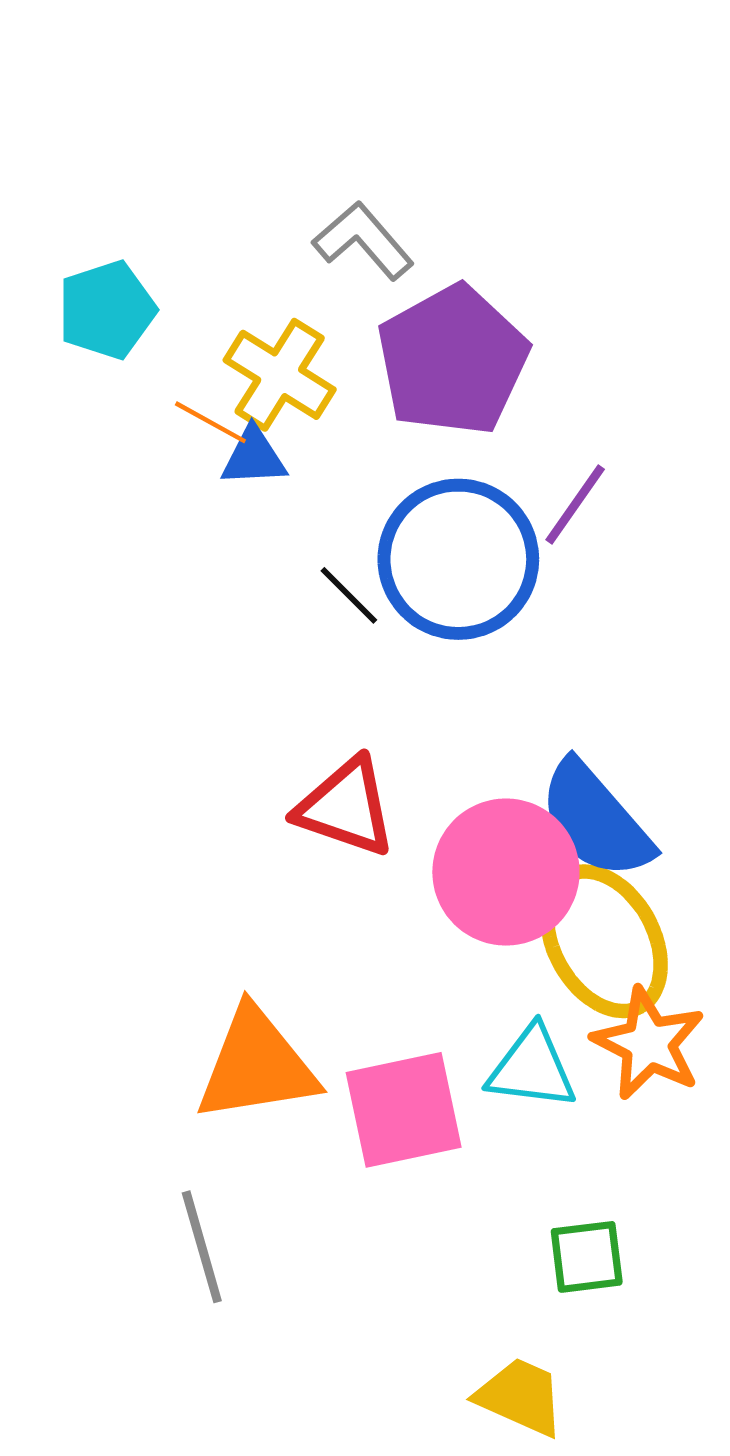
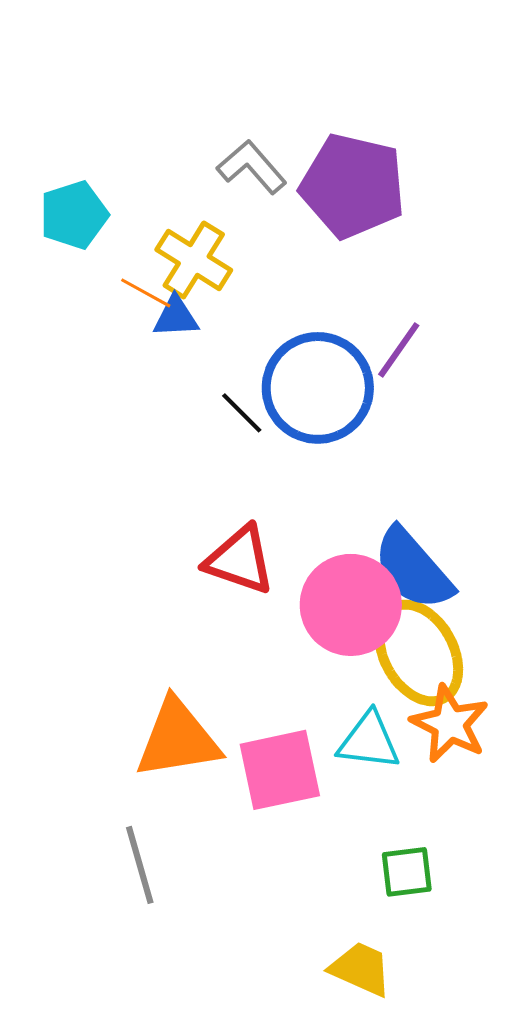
purple pentagon: (453, 360) -> (353, 186), moved, turned -30

